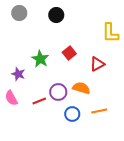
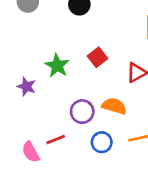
pink semicircle: (11, 98) -> (31, 152), moved
red line: (39, 101) -> (56, 139), moved

